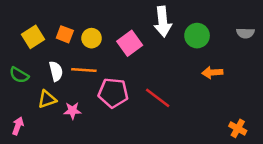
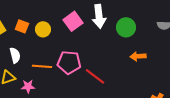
pink square: (130, 43) -> (73, 21), moved
orange line: (84, 70) -> (42, 66), moved
pink pentagon: (113, 93) -> (69, 62), moved

